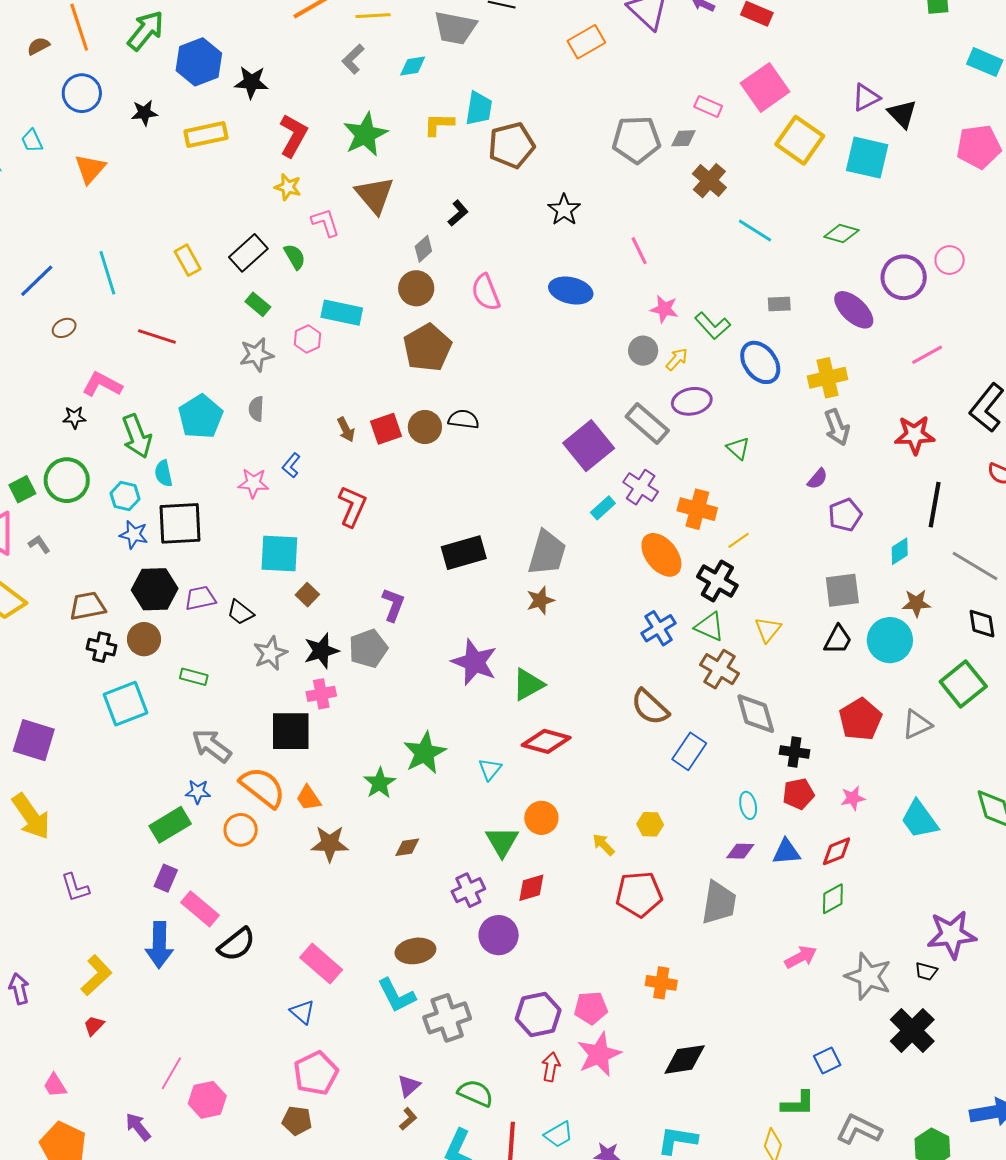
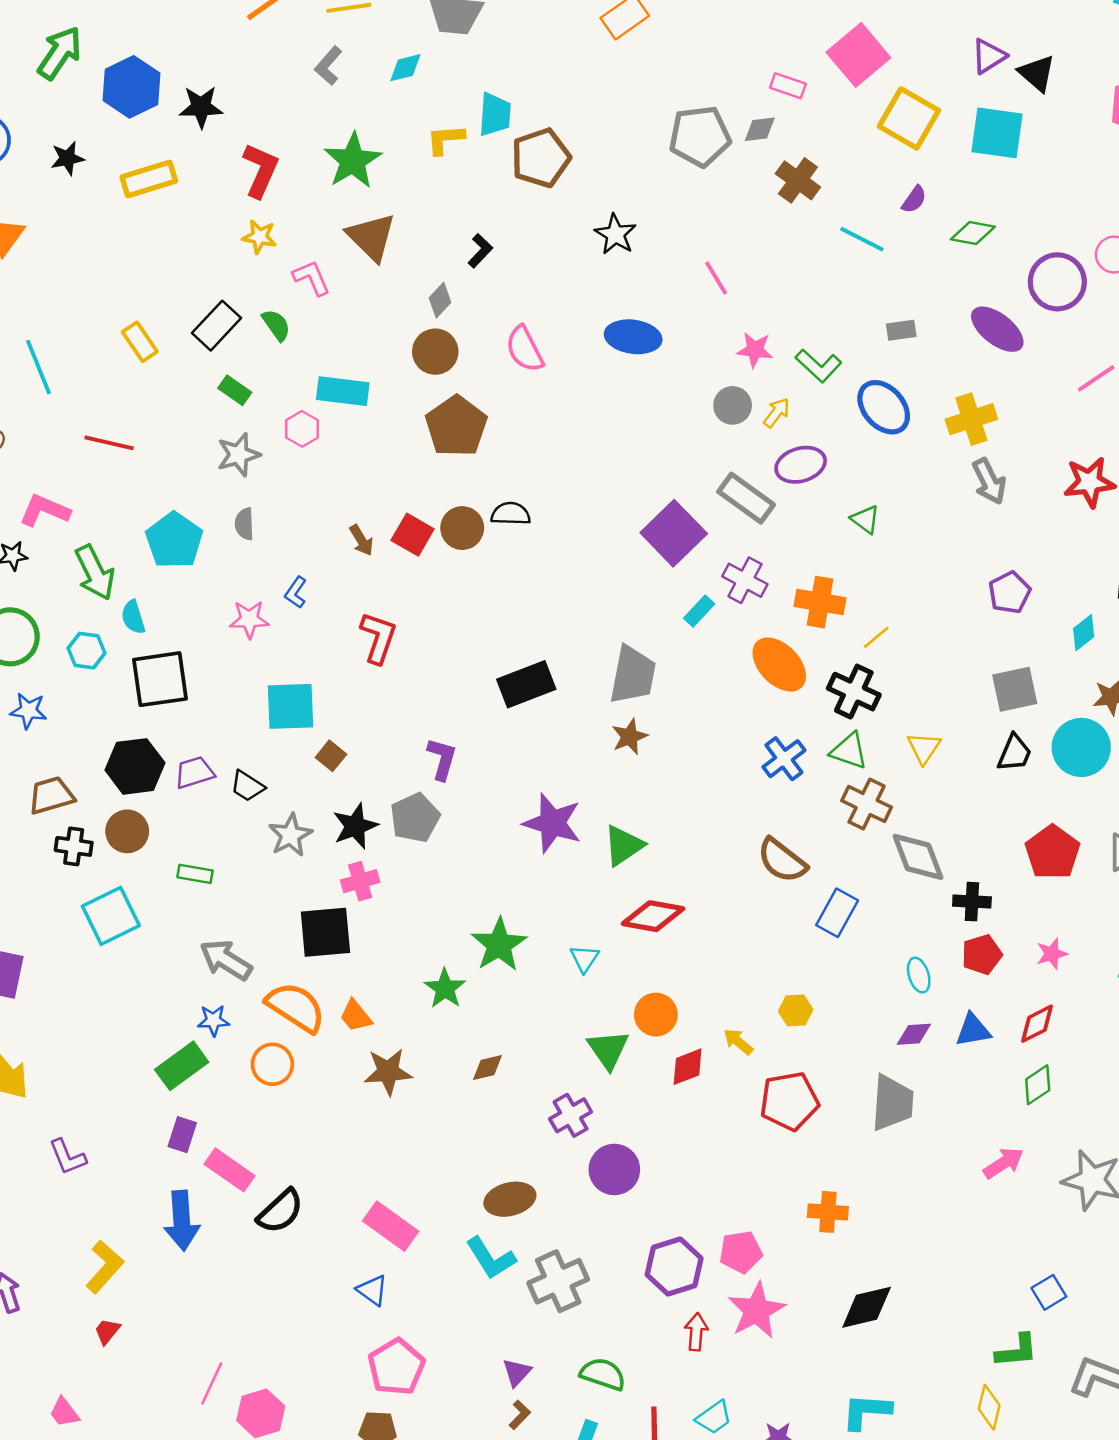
red square: (386, 429) -> (413, 535), turned -36
purple semicircle: (817, 479) -> (914, 199), moved
blue star: (134, 535) -> (29, 711), moved
red diamond: (531, 888) -> (688, 1067), moved

